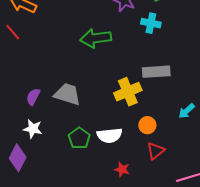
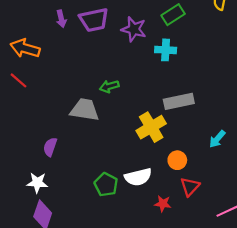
green arrow: (96, 38) -> (109, 86), moved, size x0.6
gray trapezoid: (67, 94) -> (85, 110), moved
white star: (33, 129) -> (37, 183), moved
red star: (122, 169) -> (163, 204), moved

